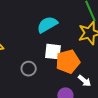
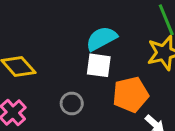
white square: (53, 52) -> (99, 65), moved

